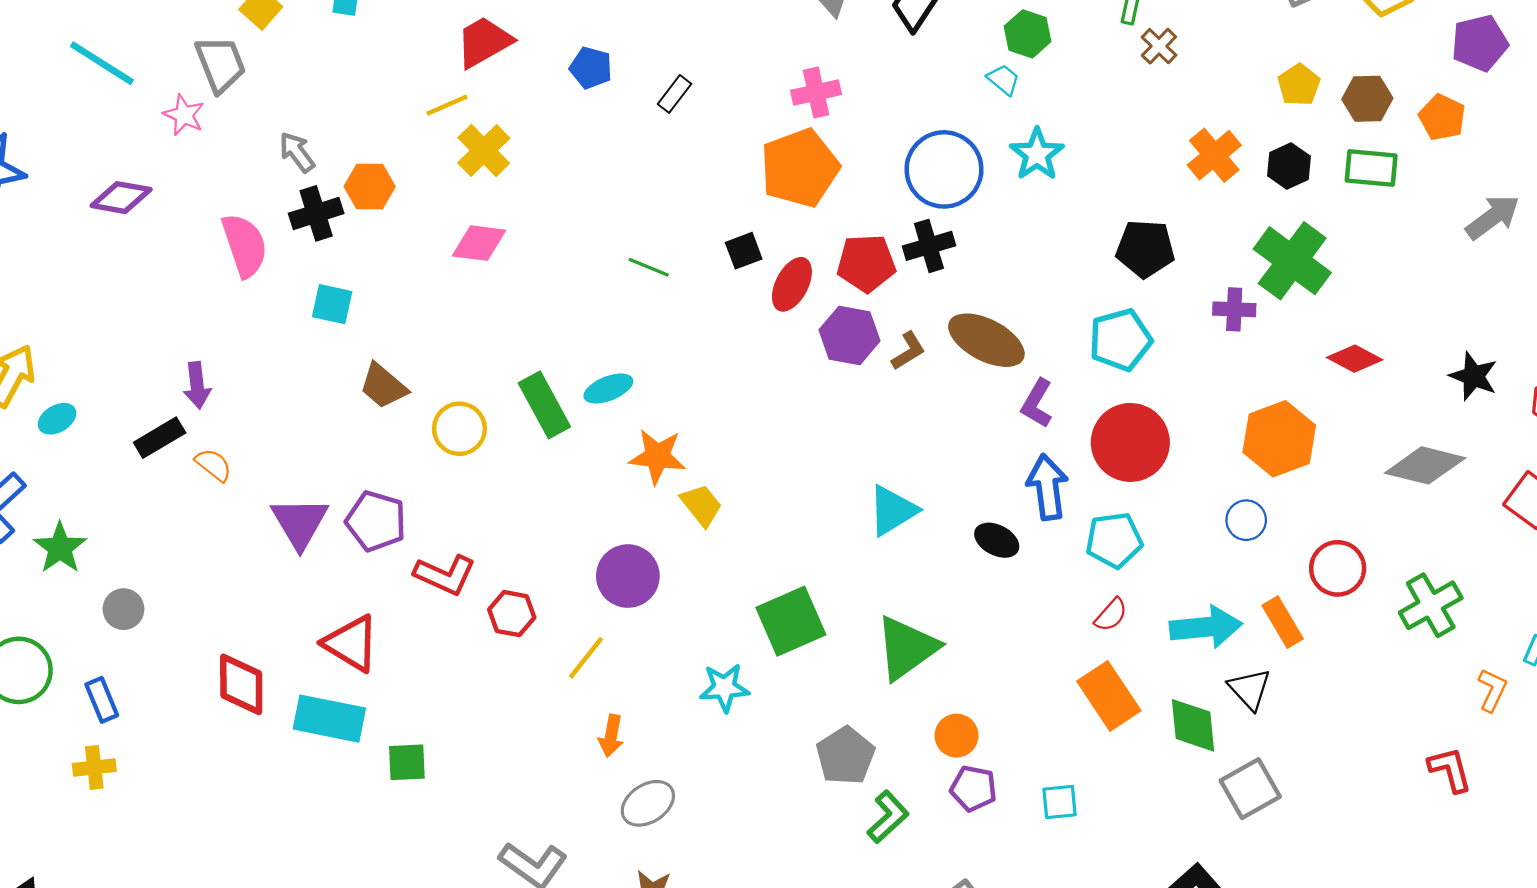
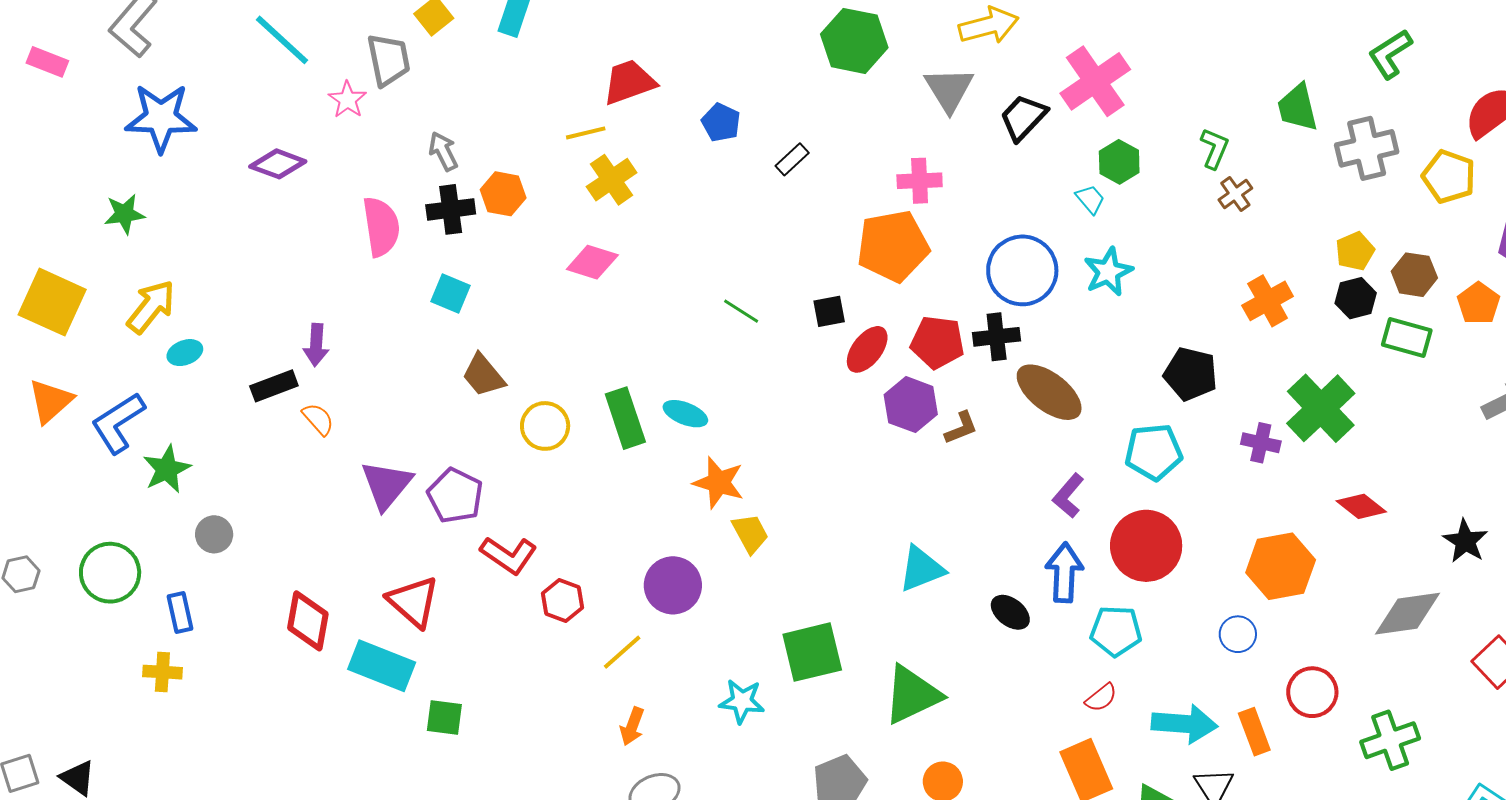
black hexagon: (1289, 166) -> (1356, 298), moved
brown ellipse: (986, 340) -> (1049, 392), moved
cyan ellipse: (608, 389) -> (685, 414), turned 33
gray diamond: (1425, 465) -> (1407, 614), turned -32

